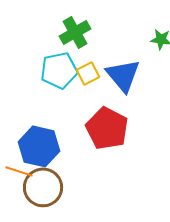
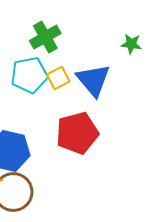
red pentagon: (107, 128) -> (77, 133), turned 30

